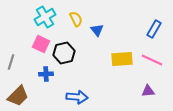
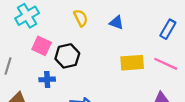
cyan cross: (45, 17) -> (27, 16), moved
blue triangle: (97, 30) -> (116, 22), moved, turned -32

